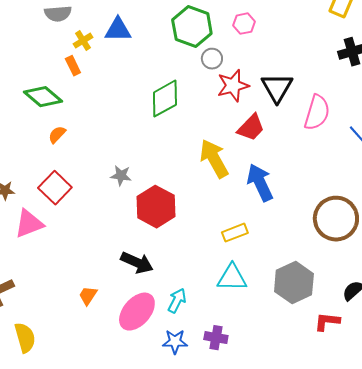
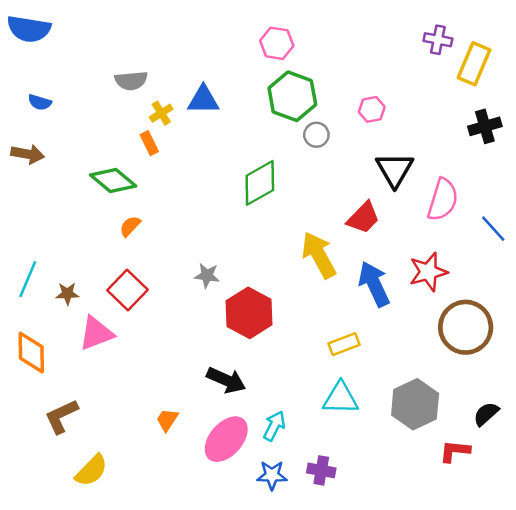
pink hexagon: (244, 24) -> (372, 109), moved
red star: (233, 86) -> (428, 272), moved
yellow semicircle: (25, 338) -> (91, 470), turned 60

